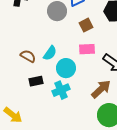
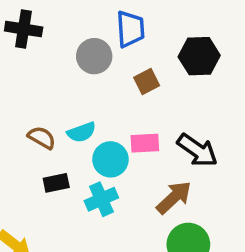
pink rectangle: (87, 49) -> (145, 143), moved
cyan semicircle: (50, 53) -> (81, 132), turned 35

